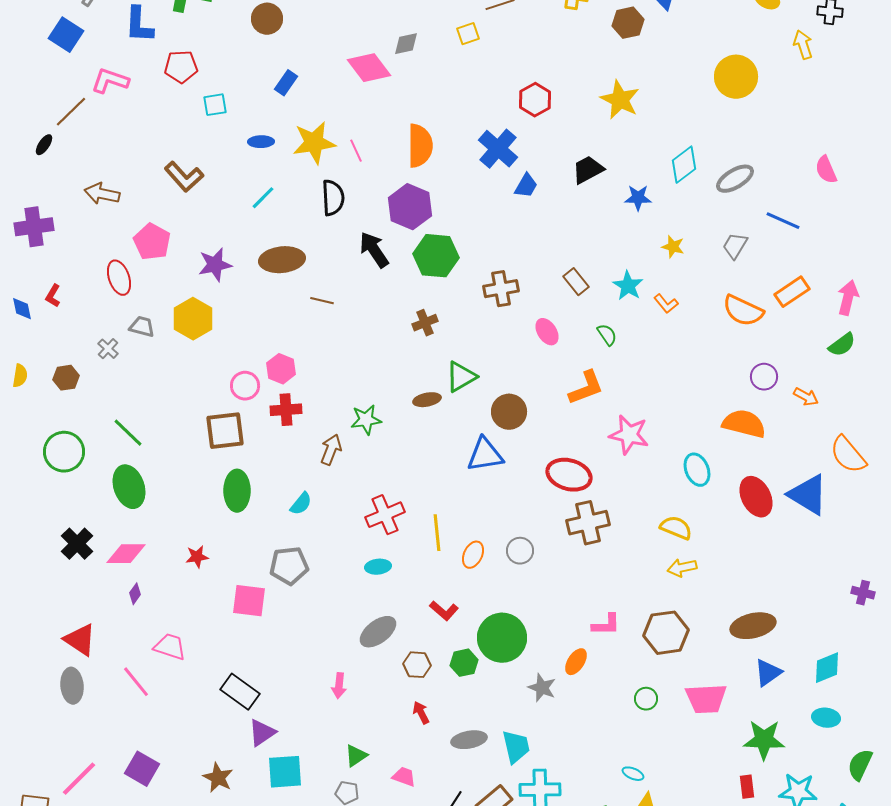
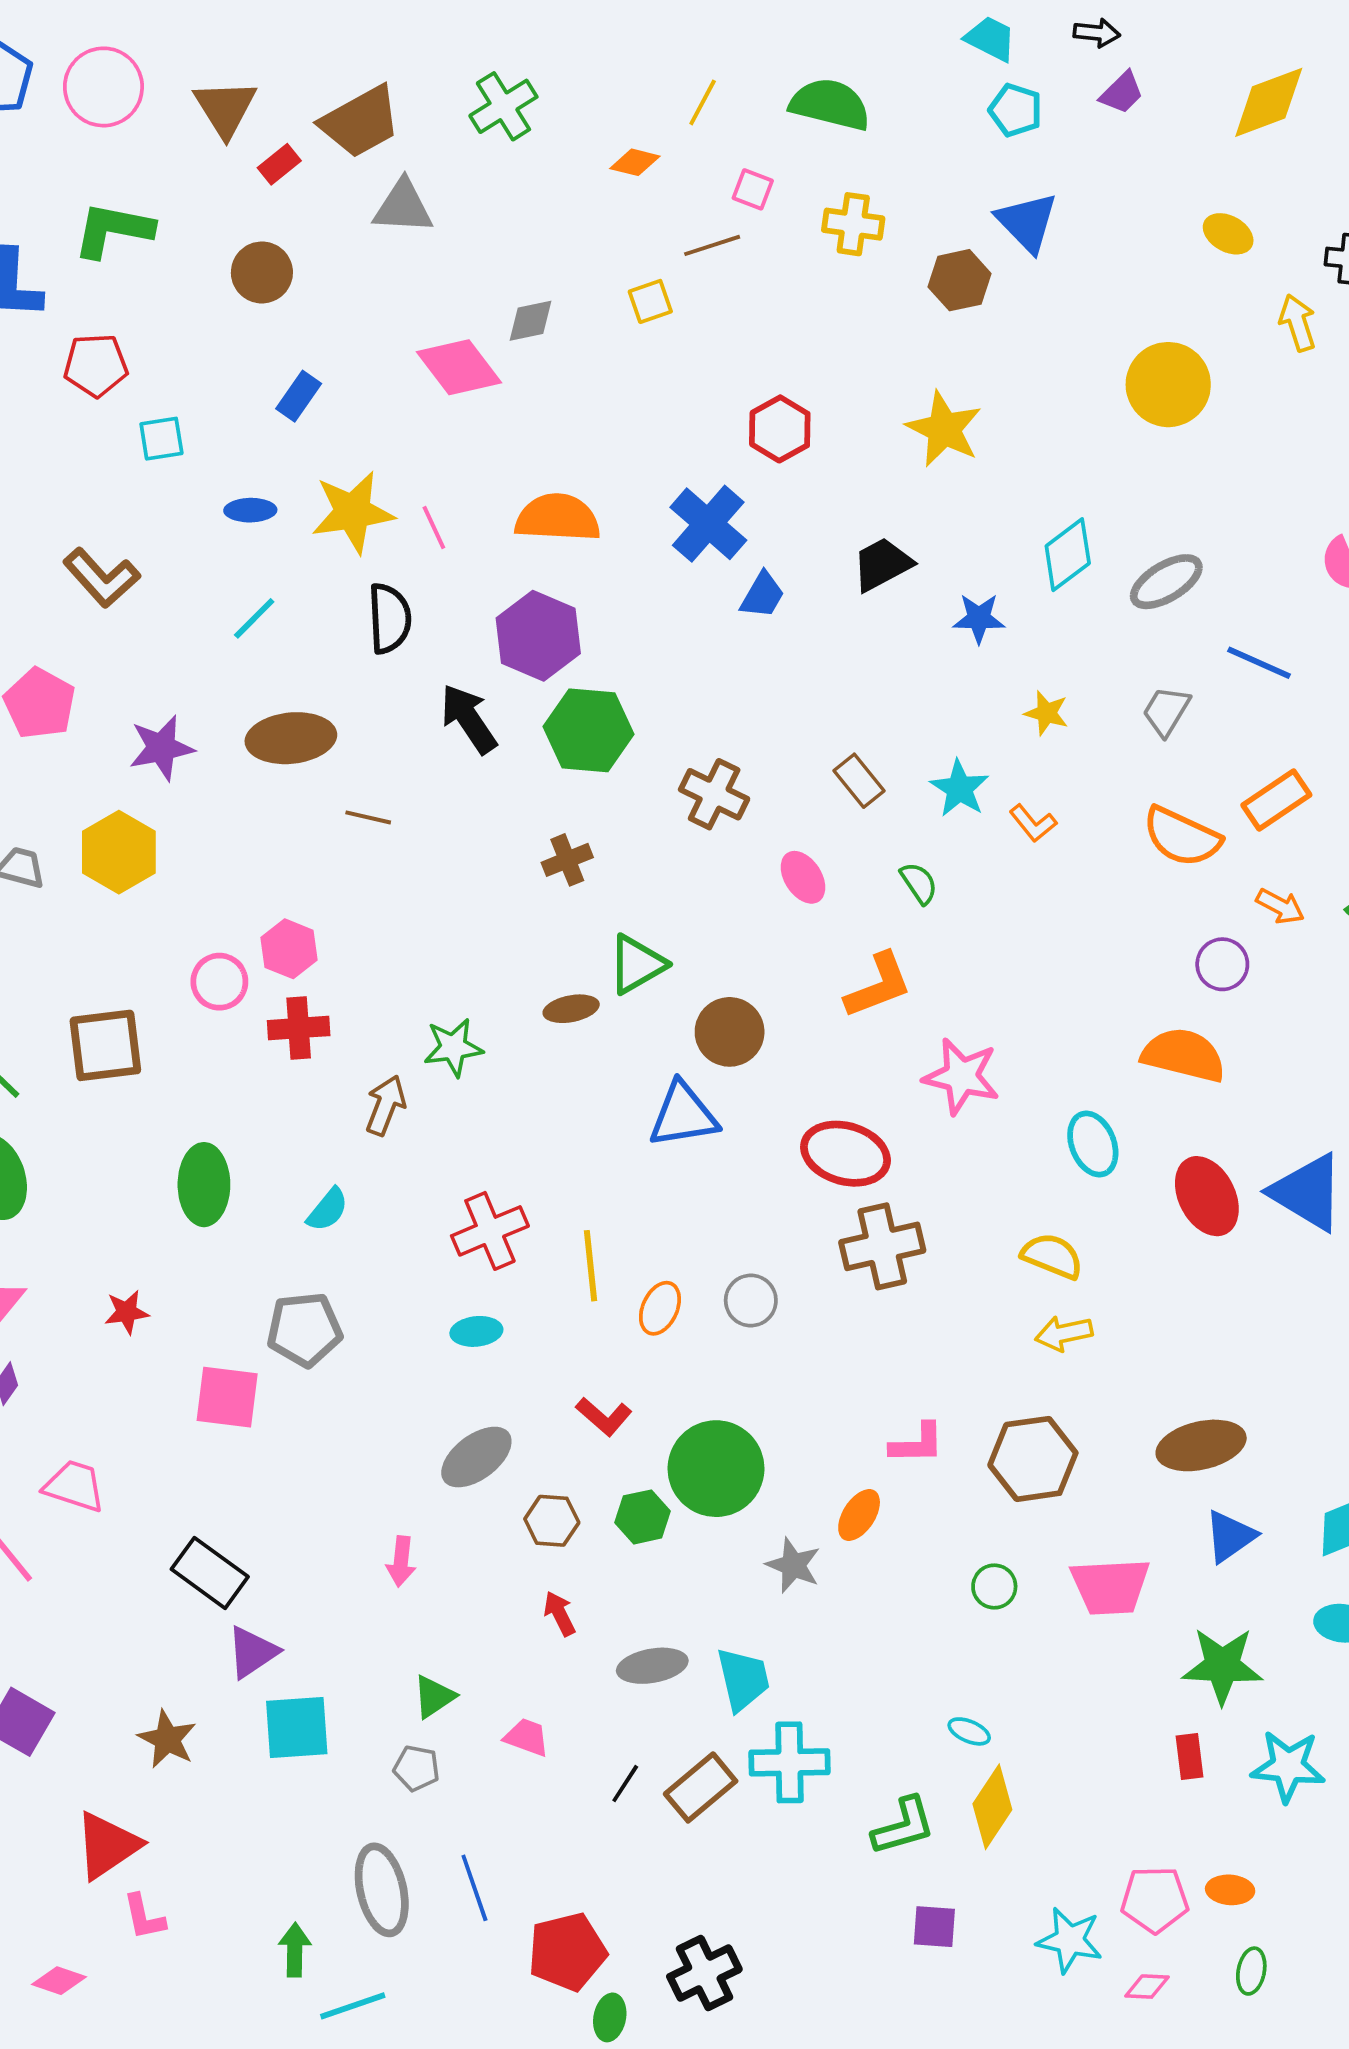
orange semicircle: (420, 146) -> (558, 518), turned -87
brown cross: (501, 289) -> (714, 794), turned 36
orange arrow: (806, 397) -> (1280, 906), moved
brown square: (225, 431) -> (105, 1045), moved

